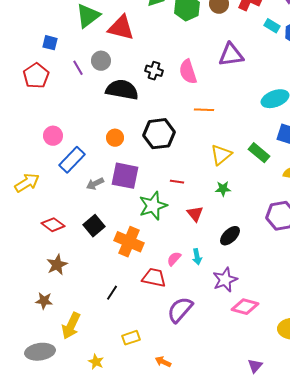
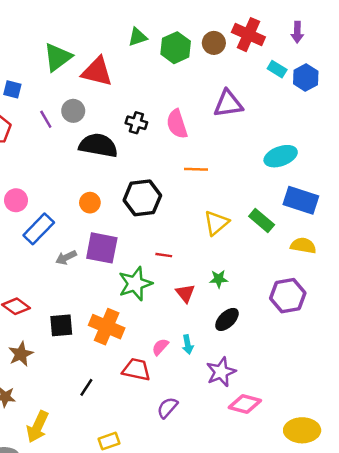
green star: (223, 189) -> (219, 279), moved
black square: (94, 226) -> (61, 325), moved, turned 35
purple semicircle: (180, 310) -> (167, 408), size x0.7

